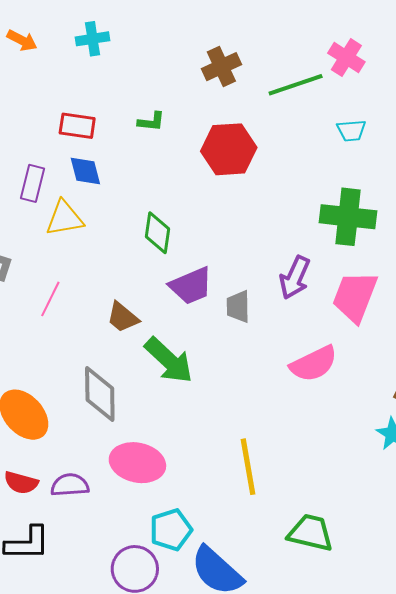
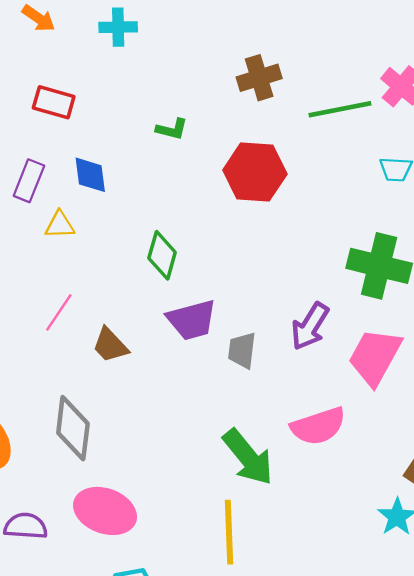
red rectangle: (77, 126) -> (54, 102), moved
yellow triangle: (65, 218) -> (60, 225), size x0.7
pink line: (50, 299) -> (59, 312), moved
green arrow: (169, 360) -> (248, 457), moved

